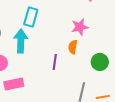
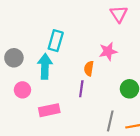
orange semicircle: (73, 47) -> (89, 68), moved
pink rectangle: (14, 84) -> (49, 110), moved

